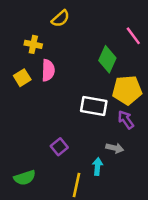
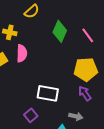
pink line: (133, 36) -> (88, 35), moved
green diamond: (107, 59) -> (60, 31), moved
white rectangle: (94, 106) -> (48, 93), moved

